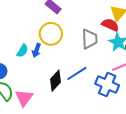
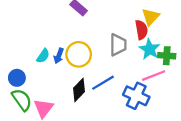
red semicircle: (110, 25) -> (141, 30), turned 54
yellow circle: (51, 34) -> (79, 54), moved

